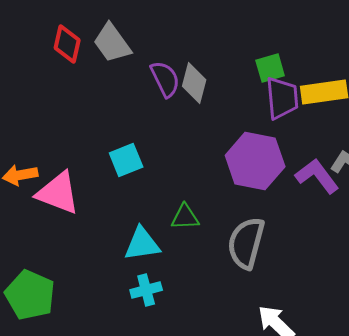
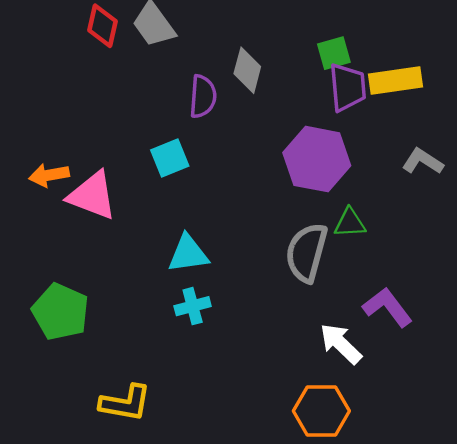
purple semicircle: (165, 79) -> (203, 96), moved, turned 30
purple L-shape: (317, 176) -> (387, 307), moved
green triangle: (185, 217) -> (350, 223), moved

